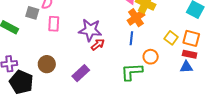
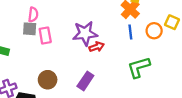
gray square: (32, 13) -> (30, 29), moved
red arrow: (98, 45) -> (97, 47), turned 32
orange circle: (151, 57) -> (154, 31), moved

